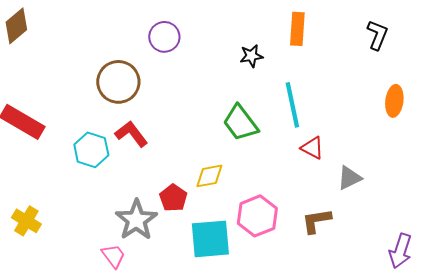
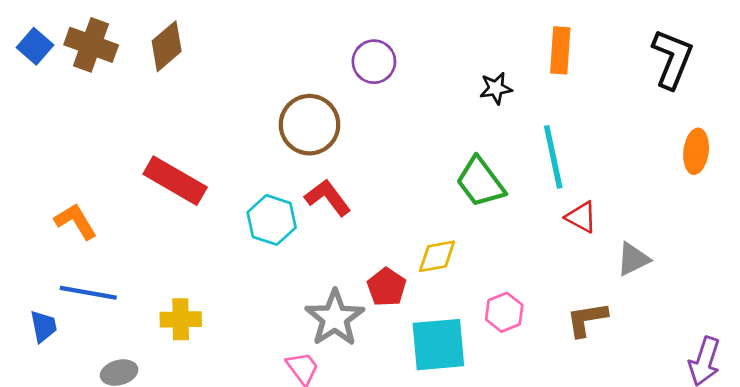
black L-shape: (377, 35) -> (672, 59), size x1.4
pink hexagon: (257, 216) -> (504, 312), size x0.7
yellow cross: (26, 221) -> (181, 319), turned -32

